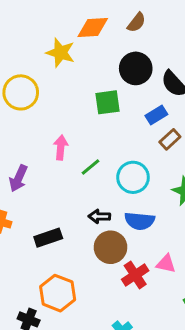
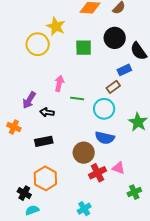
yellow star: (60, 53) -> (56, 26), moved
green square: (107, 102) -> (84, 48), moved
brown rectangle: (170, 139) -> (113, 87), moved
green line: (91, 167) -> (77, 99), turned 40
black arrow: (99, 216) -> (47, 112), moved

